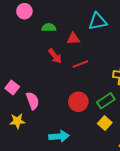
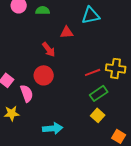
green semicircle: (49, 27) -> (43, 10), moved
red line: (80, 64) -> (93, 72), moved
red circle: (78, 102) -> (44, 75), moved

